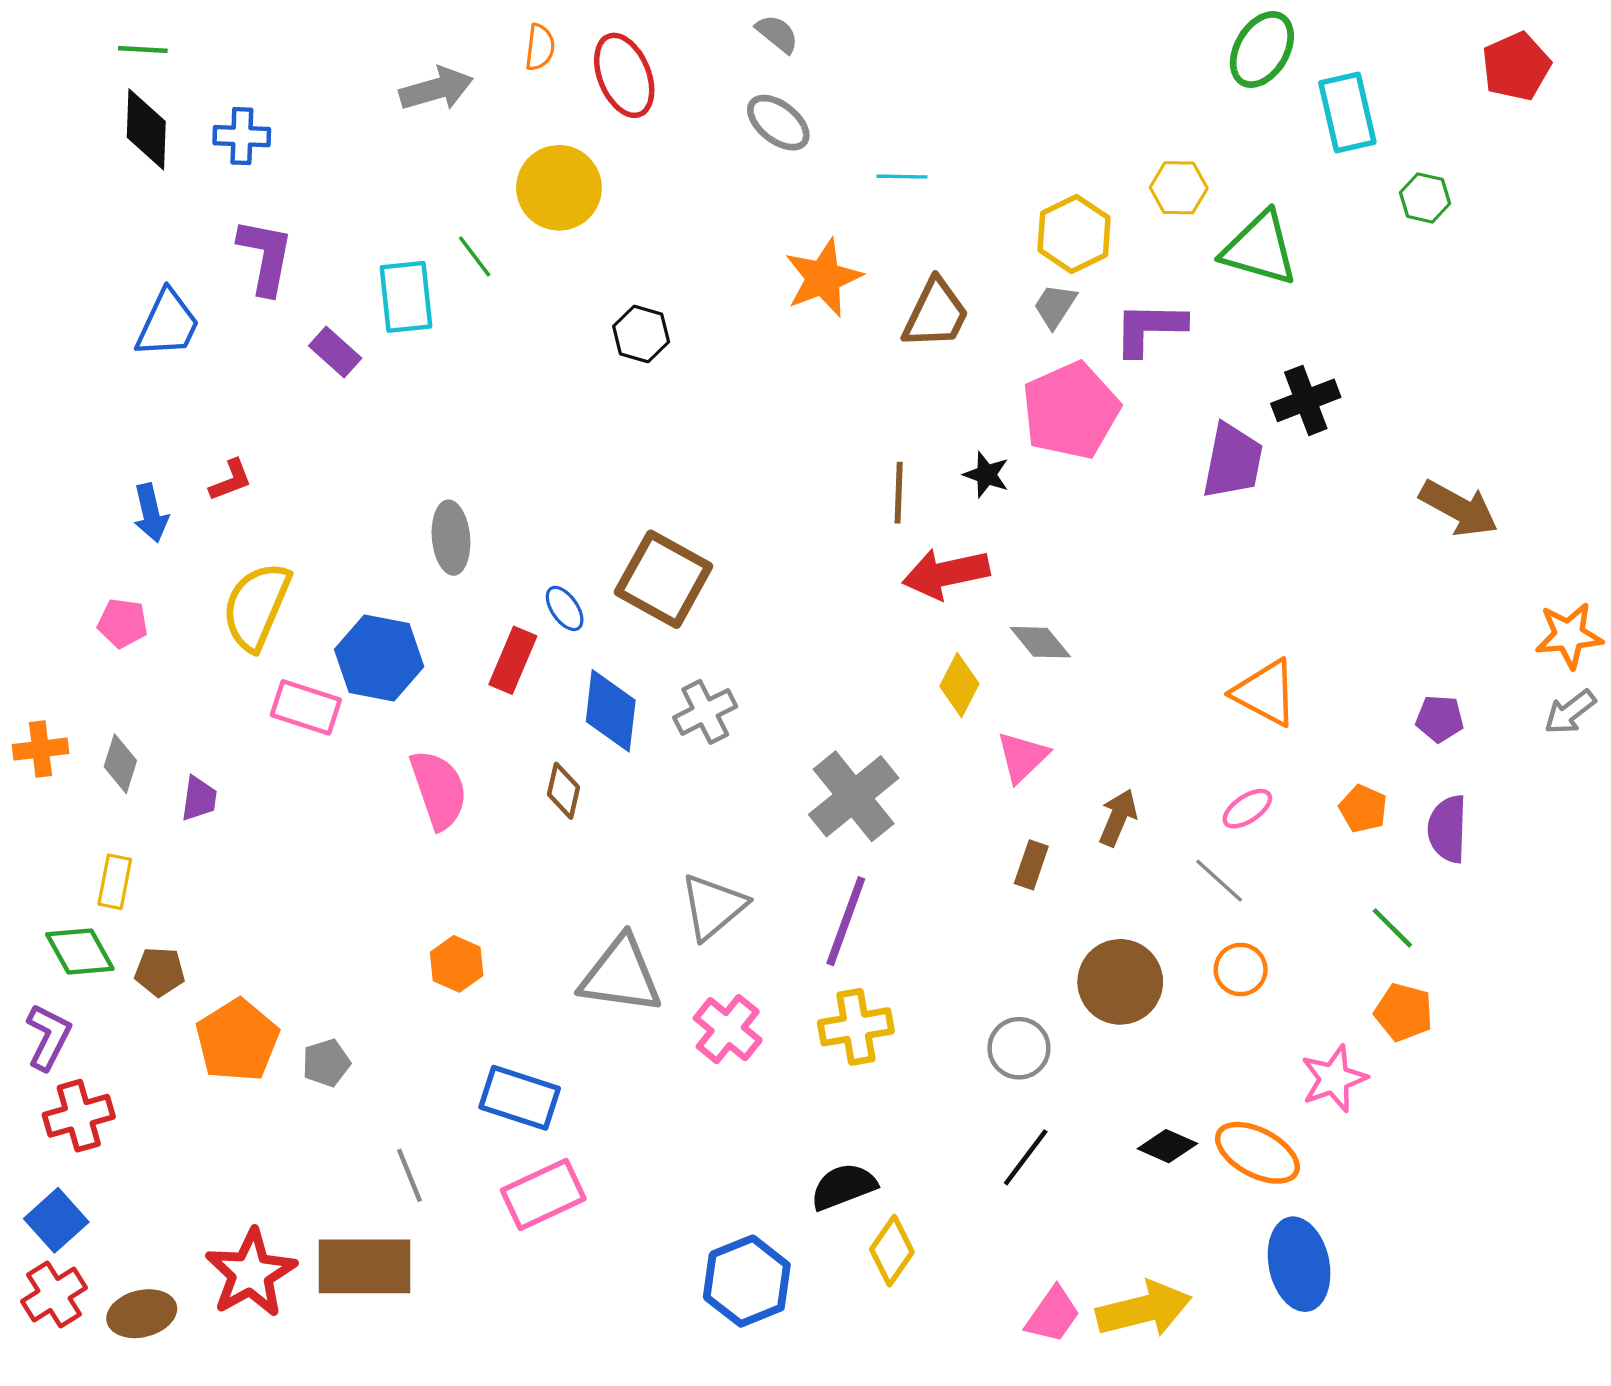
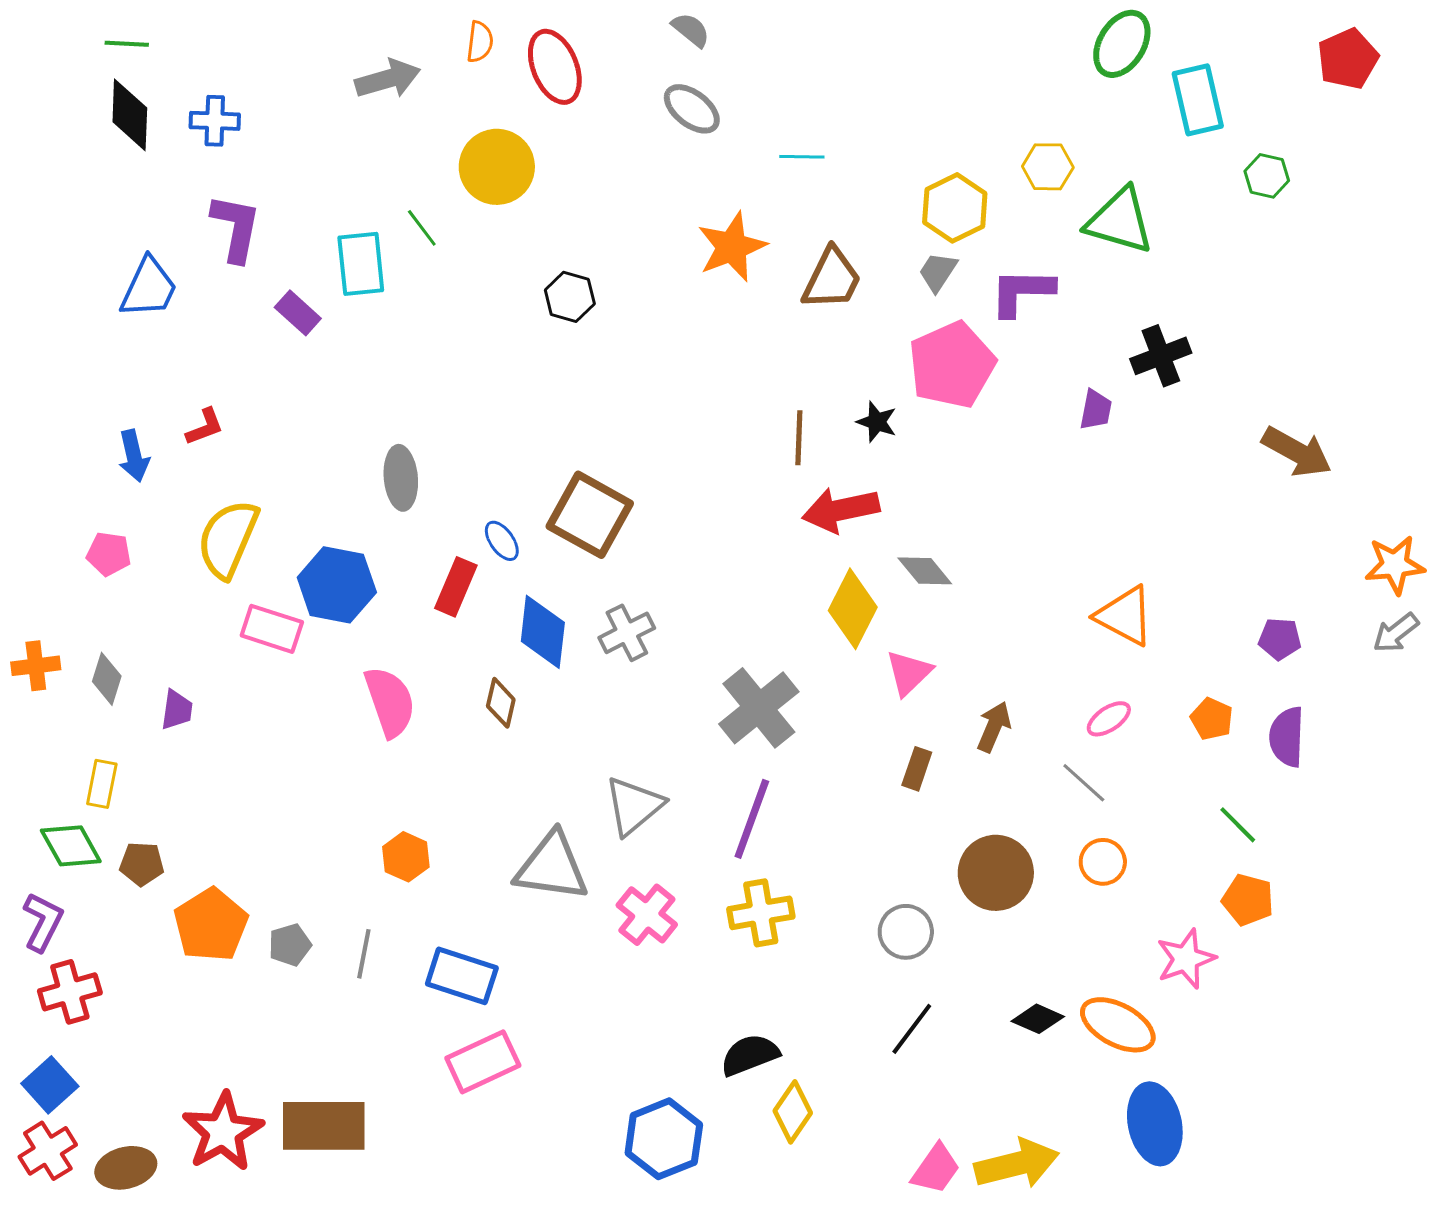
purple trapezoid: (1233, 461) -> (1096, 410), size x0.6
yellow diamond: (959, 685) -> (853, 609), size x1.4
gray line: (409, 1175) -> (364, 954), moved, turned 33

